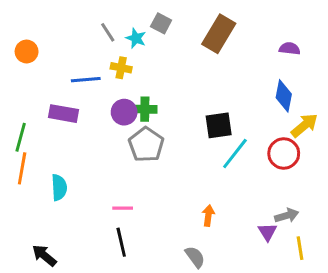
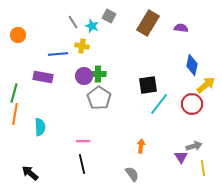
purple semicircle: (290, 49) -> (181, 28), moved

